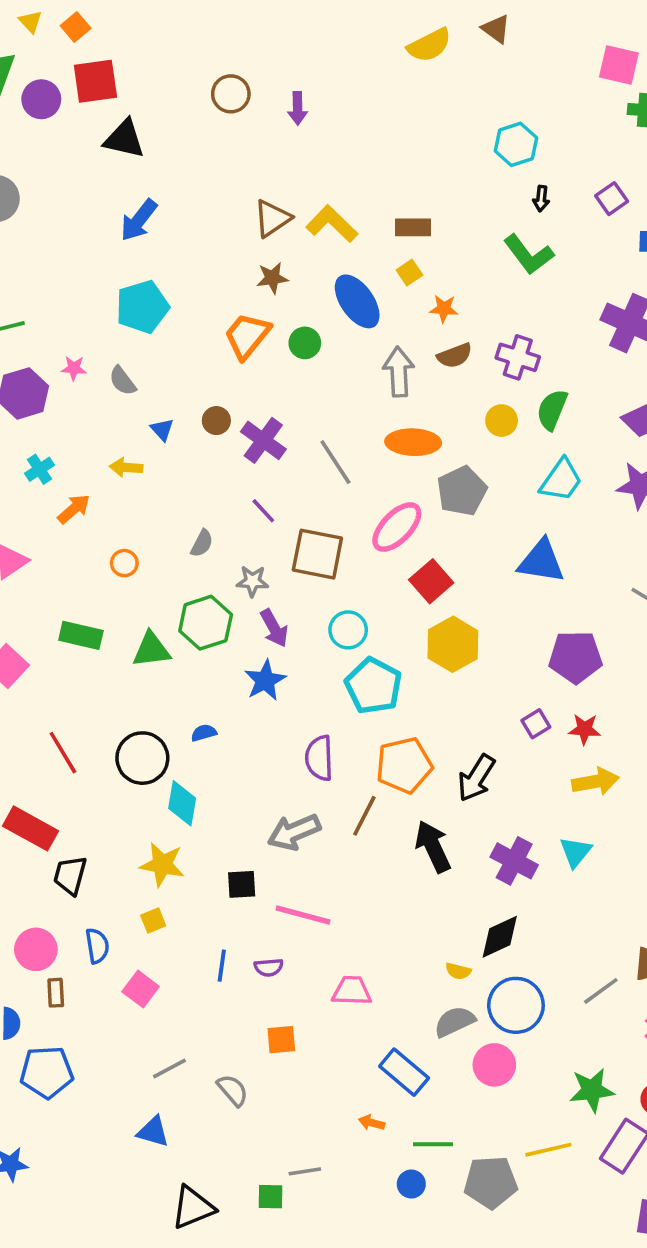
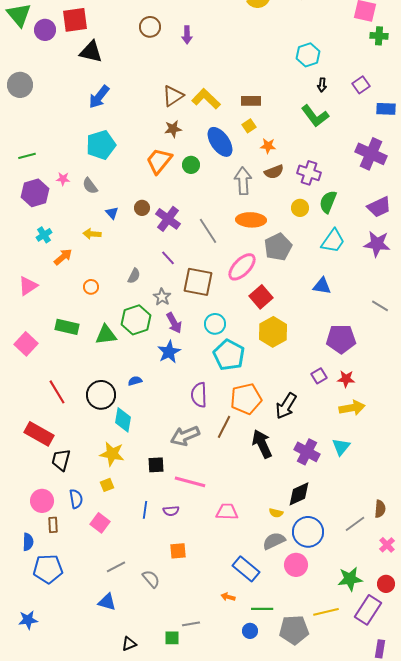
blue triangle: (541, 561) -> (322, 286), size x0.7
gray star: (252, 581) -> (162, 297), turned 30
pink trapezoid: (352, 991) -> (227, 512), moved
black triangle: (193, 1207) -> (129, 644), size x0.6

